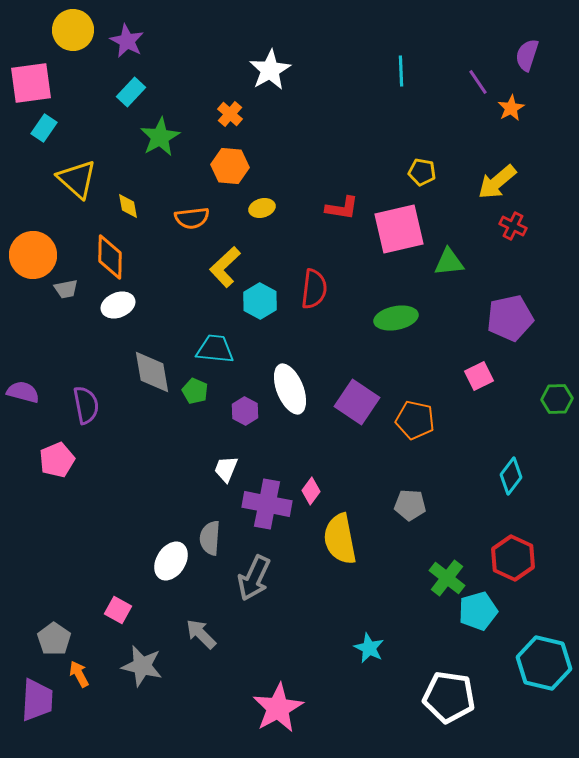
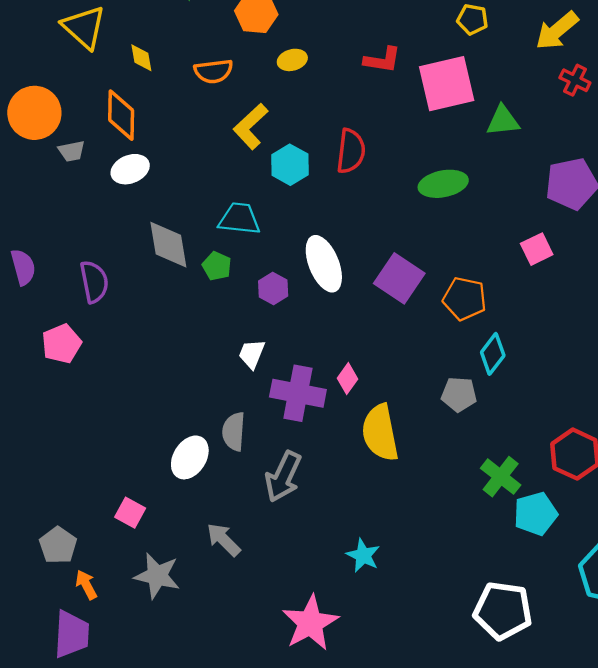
purple semicircle: (23, 392) -> (23, 267), turned 60
cyan diamond: (511, 476) -> (493, 354), moved
cyan star: (369, 648) -> (363, 555), moved
purple trapezoid: (37, 700) -> (72, 634), moved

